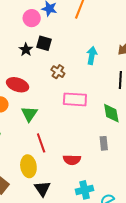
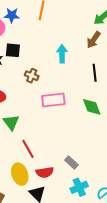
gray rectangle: (104, 143) -> (71, 162), moved, turned -32
red semicircle: (72, 160) -> (45, 172), moved

